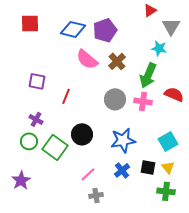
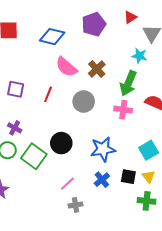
purple pentagon: (105, 30) -> (94, 24), moved
red line: (66, 96) -> (48, 94), moved
gray circle: (115, 99) -> (84, 101), moved

